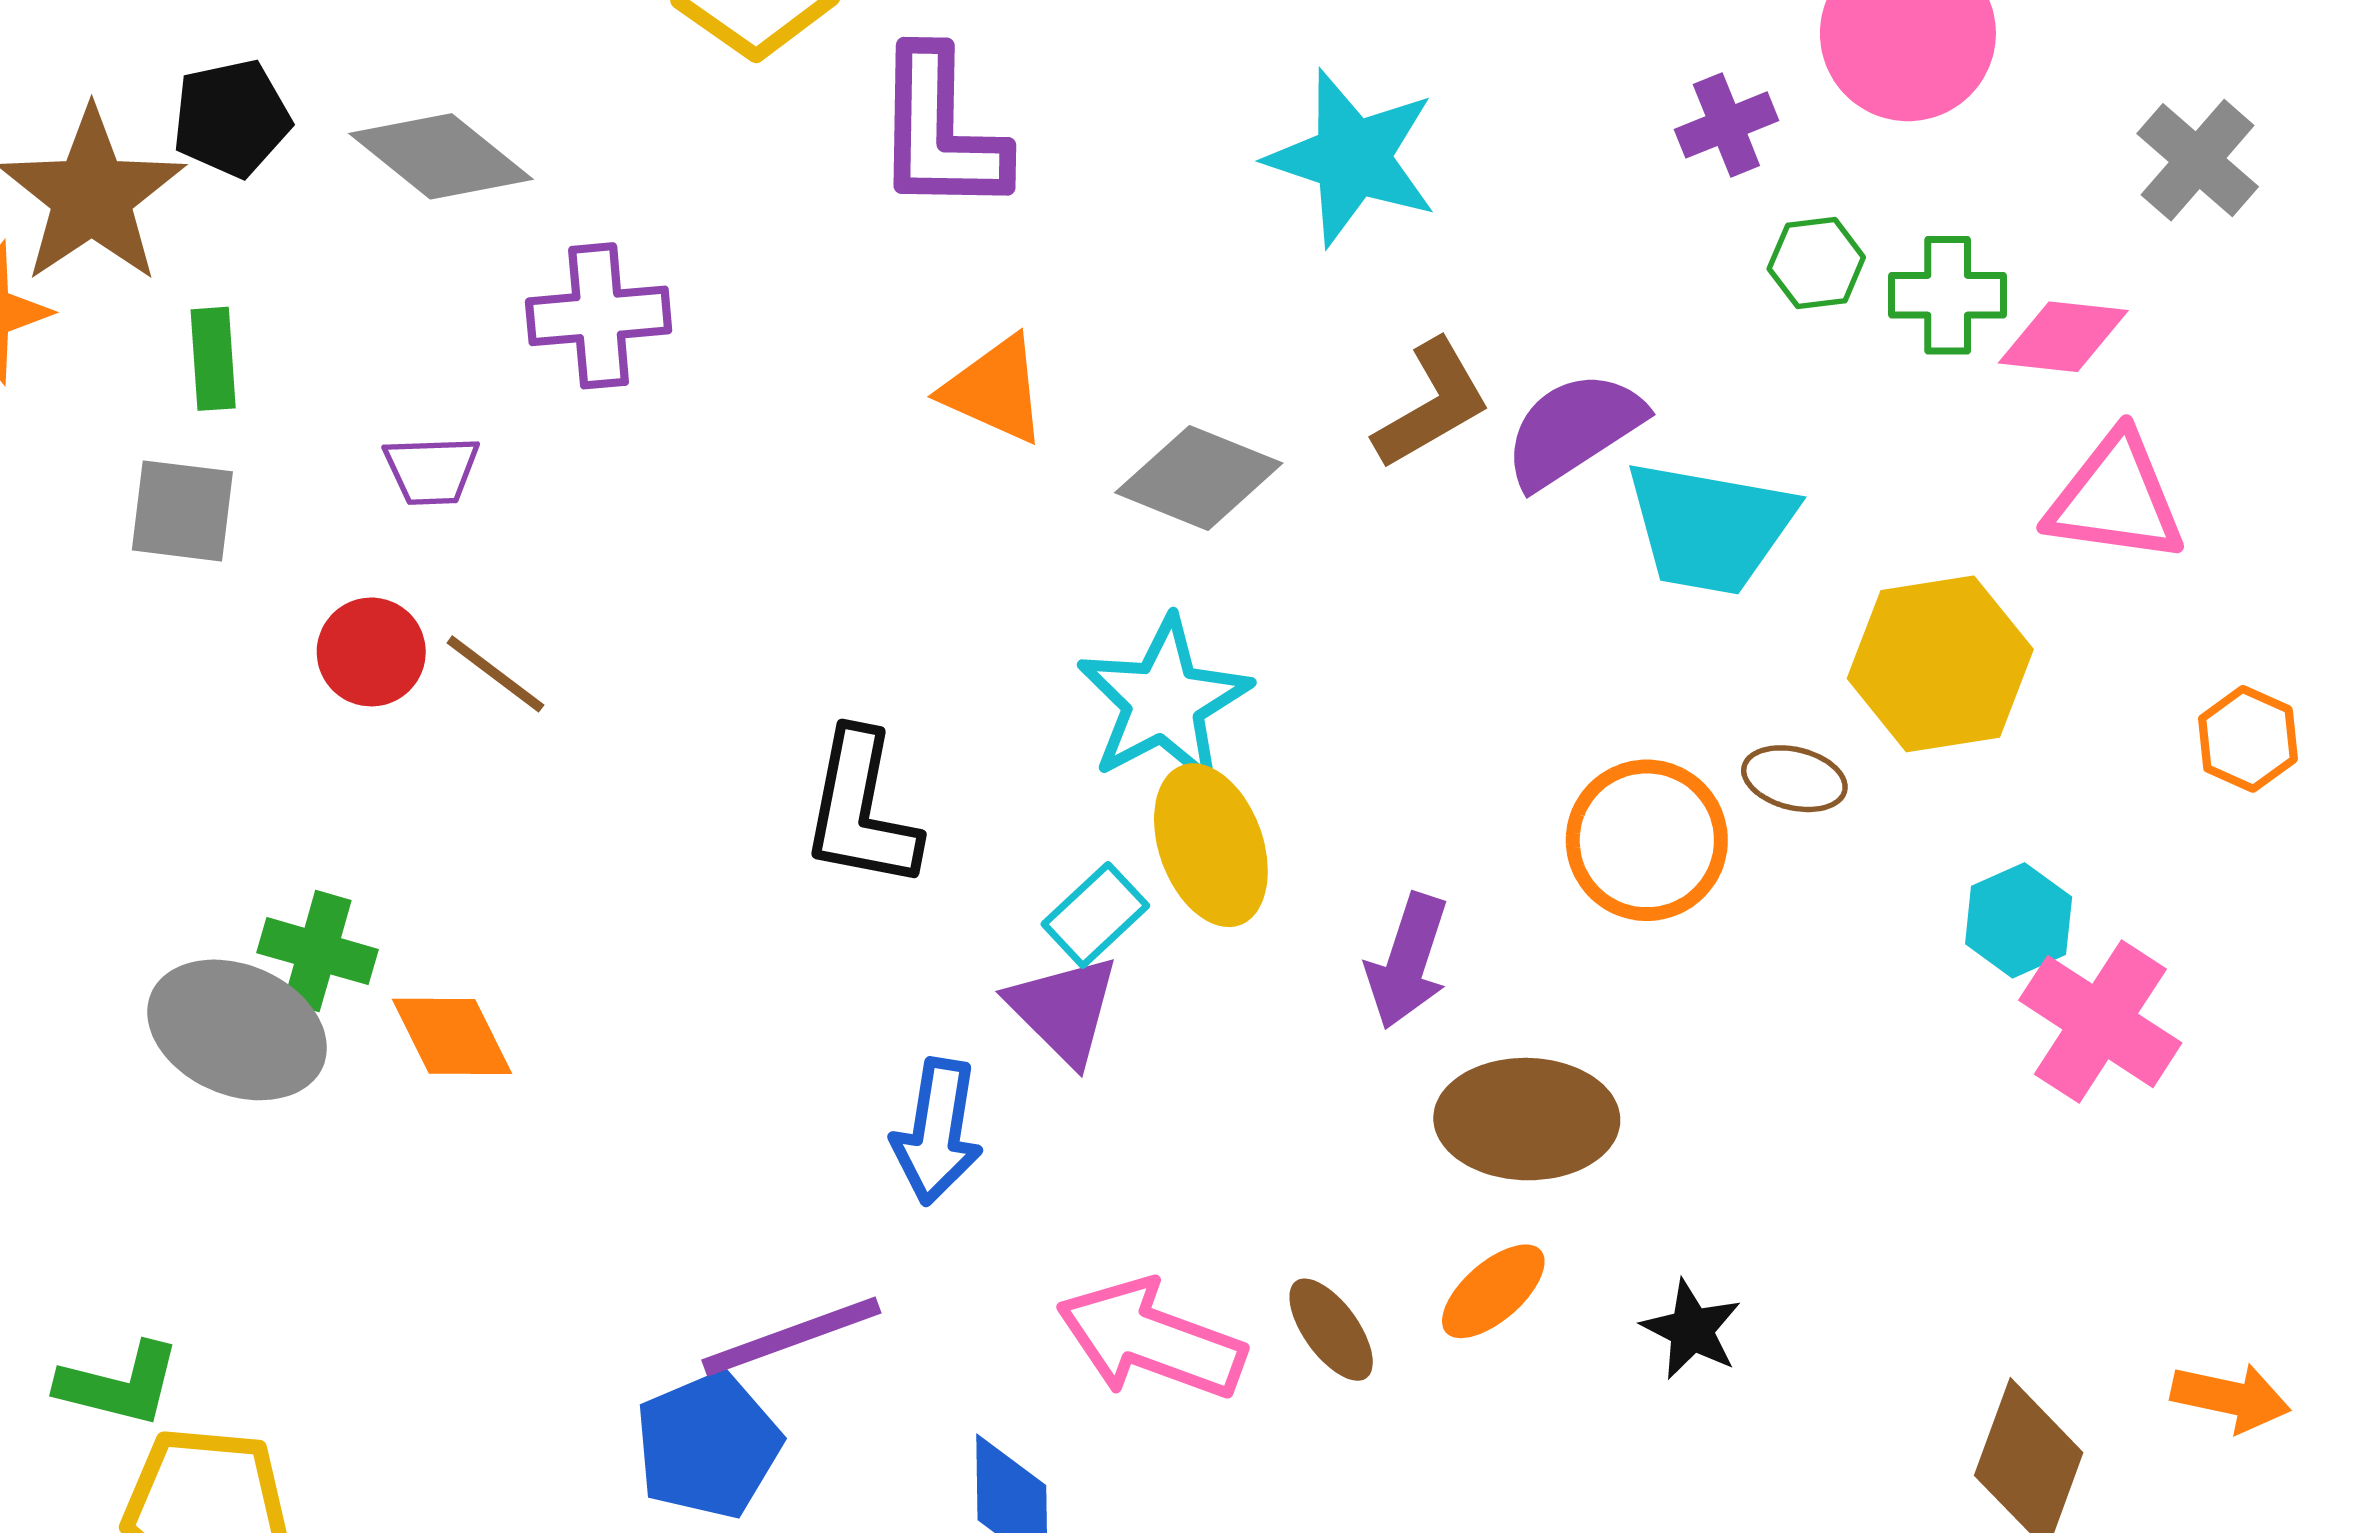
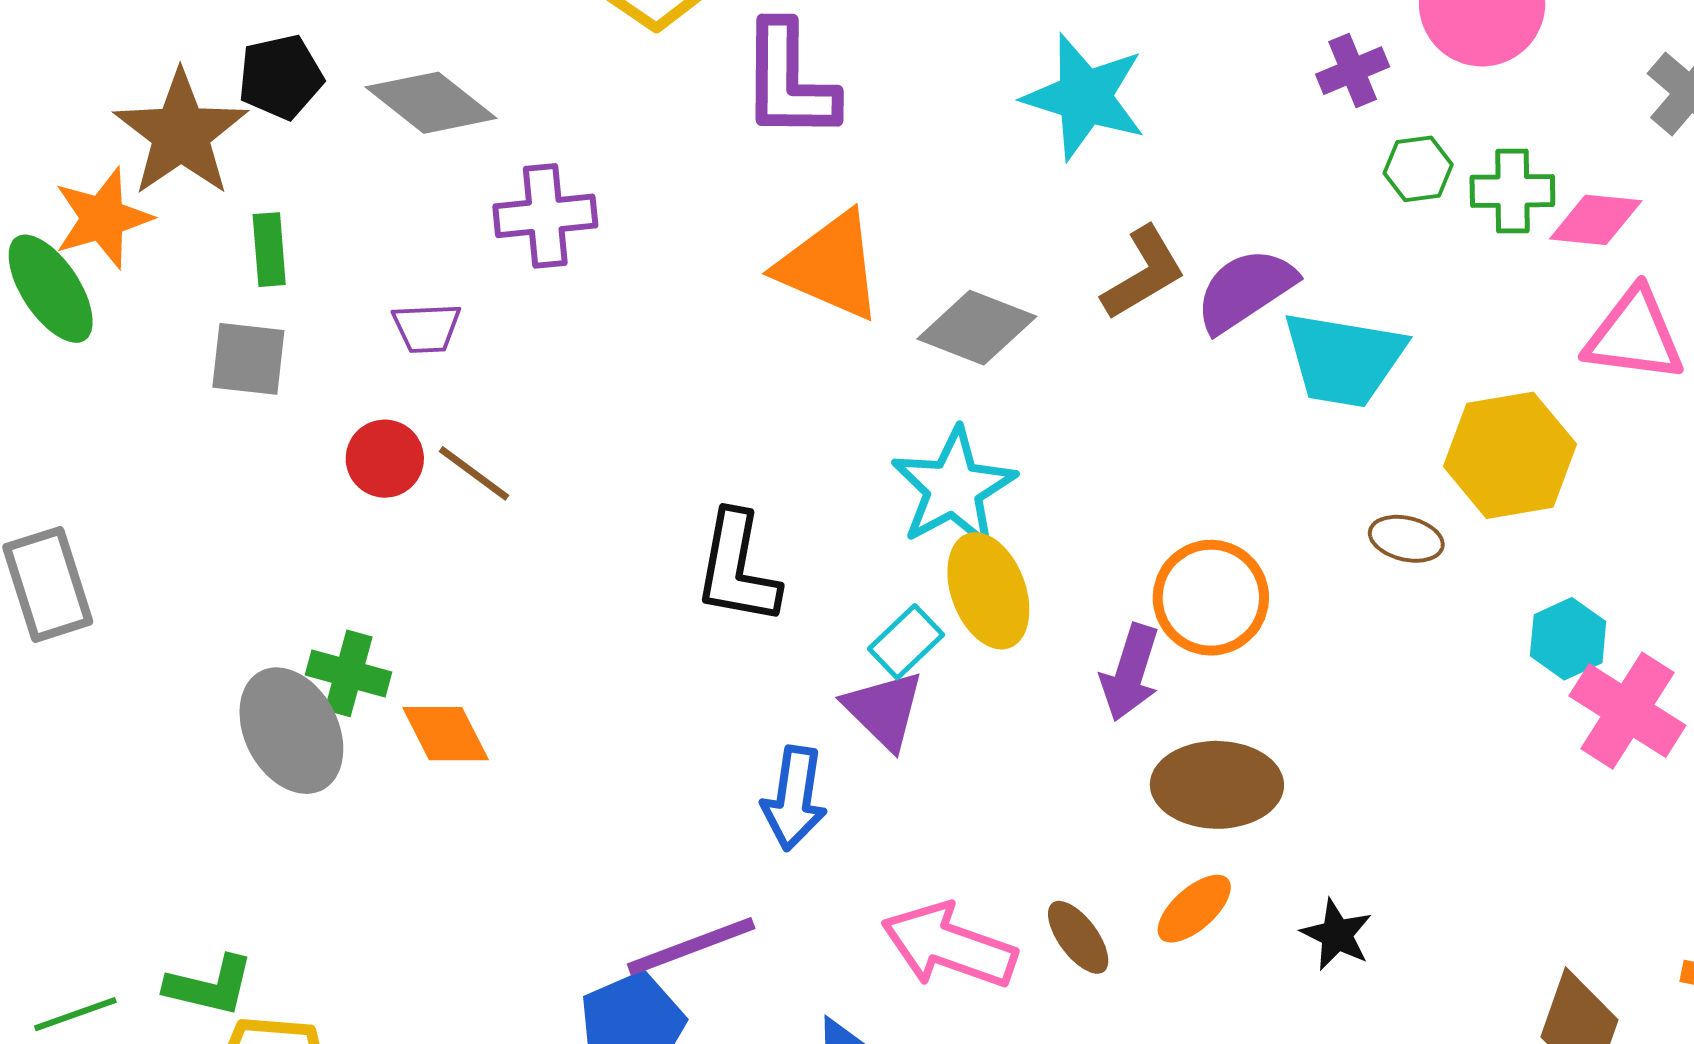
orange triangle: (995, 390) -> (830, 266), size x1.4
orange circle: (1647, 840) -> (1211, 598), moved
gray ellipse: (237, 1030) -> (291, 731), turned 40

